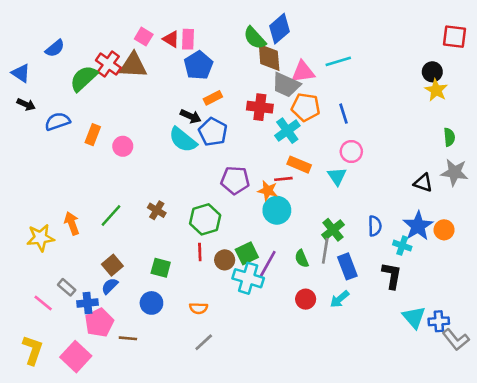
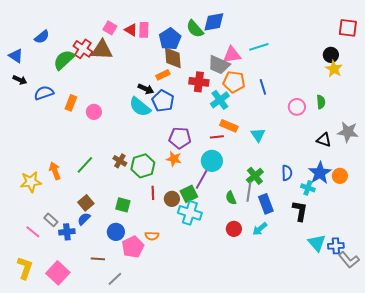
blue diamond: (279, 29) -> (214, 22), turned 30
brown diamond: (269, 57) -> (173, 58), moved
blue pentagon: (199, 65) -> (170, 39), moved
green semicircle: (449, 137) -> (321, 102), moved
pink circle: (351, 151) -> (297, 107), moved
orange star: (268, 191) -> (174, 159), moved
green hexagon: (205, 219) -> (143, 166), moved
purple line: (268, 264) -> (202, 179), moved
pink pentagon: (99, 323) -> (133, 247), moved
gray line: (204, 342) -> (115, 279), moved

